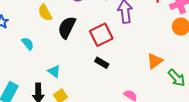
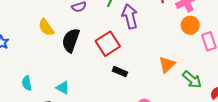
cyan semicircle: (28, 44) -> (27, 83), moved, turned -144
black rectangle: (102, 63) -> (120, 72), moved

